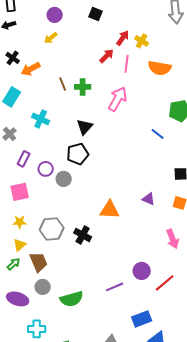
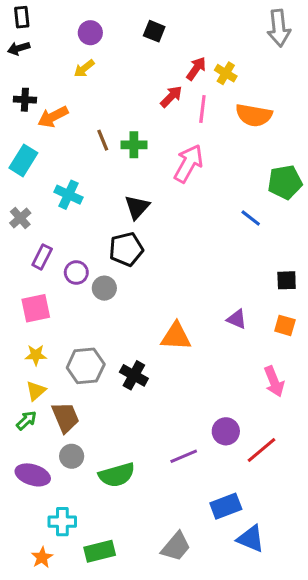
black cross: (13, 58) -> (25, 100), turned -32

